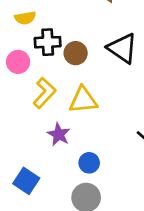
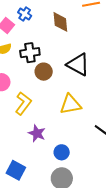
black cross: (48, 42) -> (30, 53), moved
yellow triangle: (83, 100) -> (71, 104), moved

